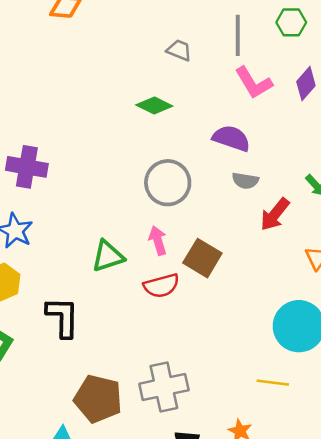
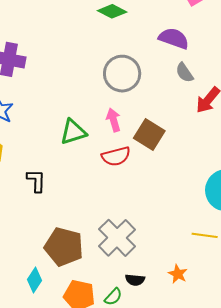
gray semicircle: (245, 181) -> (184, 73), turned 45
black L-shape: (63, 317) -> (36, 181), size x0.7
gray cross: (164, 387) -> (117, 238), turned -33

